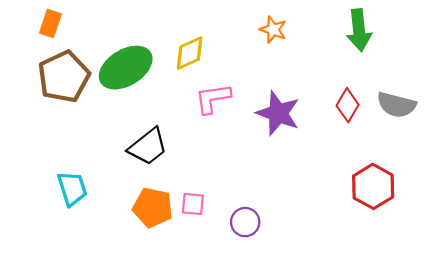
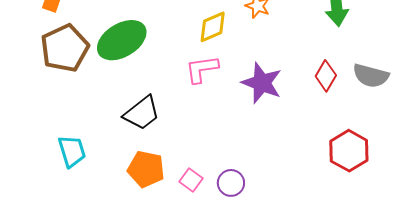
yellow diamond: (190, 53) -> (213, 27), moved
pink square: (193, 204) -> (191, 180), moved, turned 30

